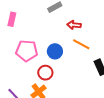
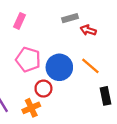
red arrow: (74, 25) -> (88, 30), moved
blue circle: (55, 51) -> (59, 67), size x1.5

